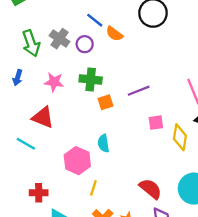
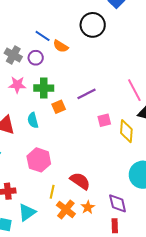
pink star: (54, 82) -> (17, 85), moved
cyan semicircle: (103, 143) -> (33, 120), moved
yellow line: (93, 188) -> (52, 192), moved
red semicircle: (150, 189) -> (80, 181), moved

